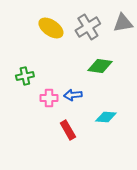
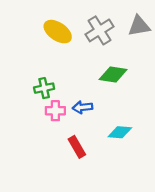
green cross: (25, 76) -> (44, 88), moved

